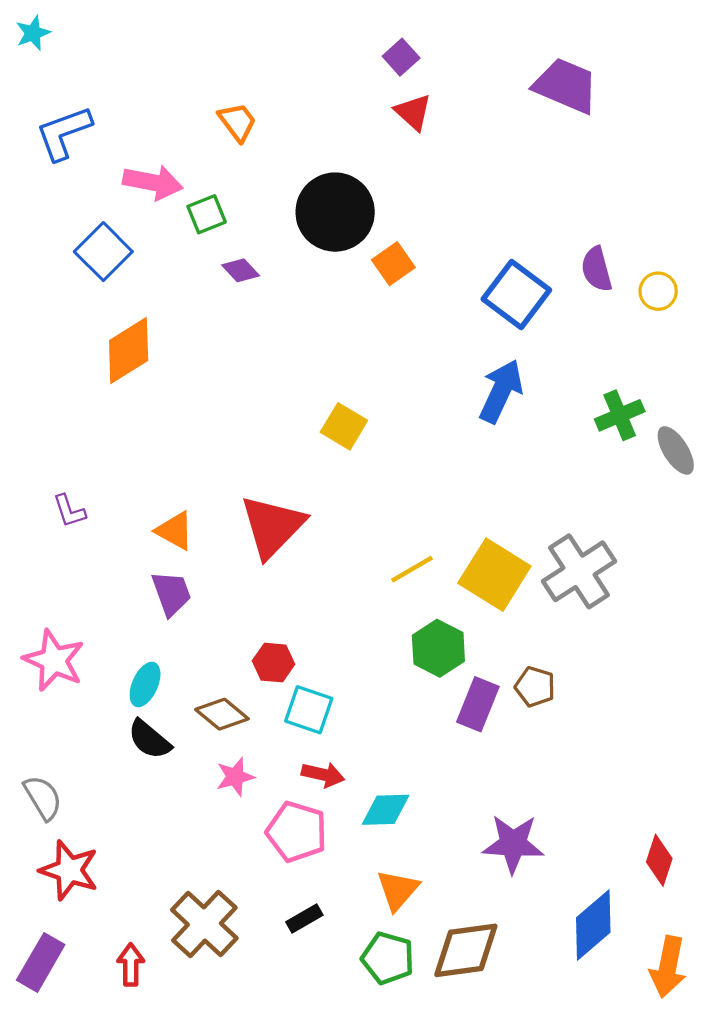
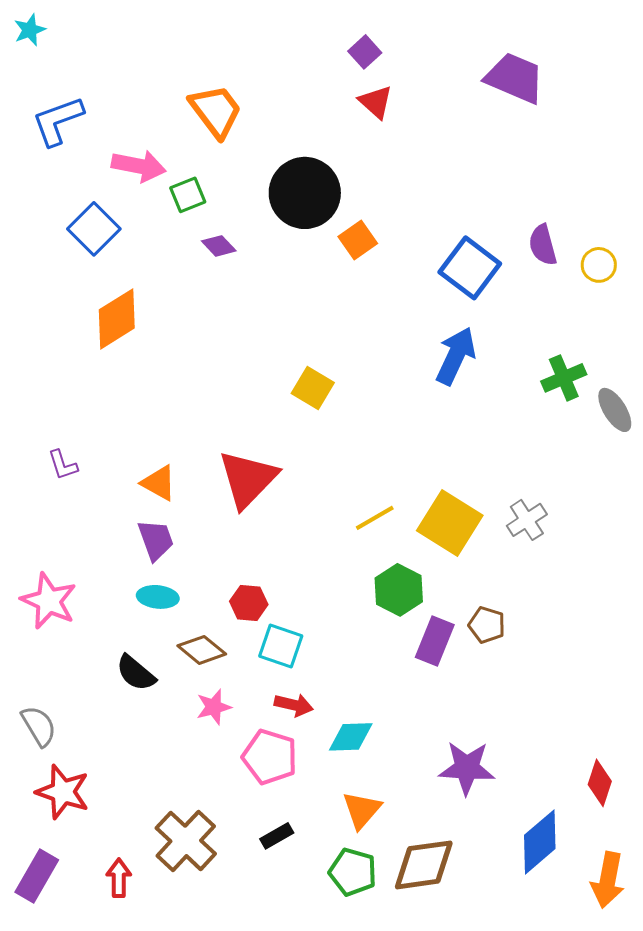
orange trapezoid: (237, 122) -> (216, 111), size x1.5
gray cross: (579, 571) -> (527, 520), size x0.6
cyan ellipse: (145, 684) -> (158, 597), moved, turned 72

